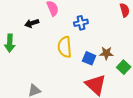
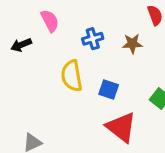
brown star: (106, 53) -> (132, 44), moved

